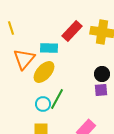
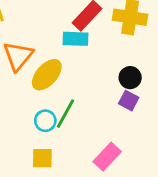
cyan rectangle: (49, 48) -> (75, 39), moved
purple square: (101, 90) -> (129, 101), turned 32

